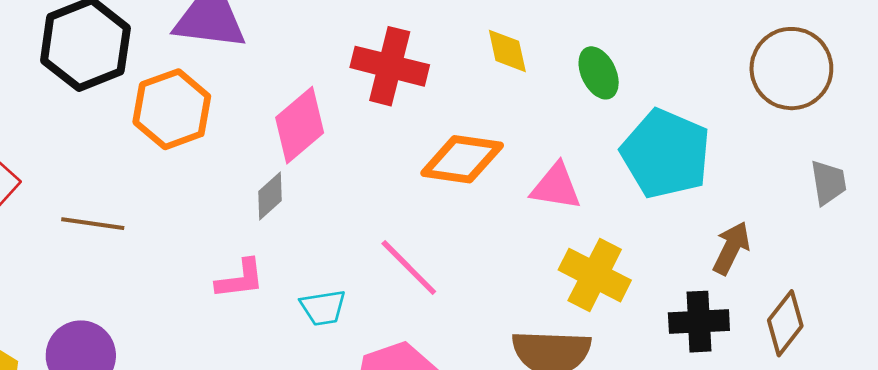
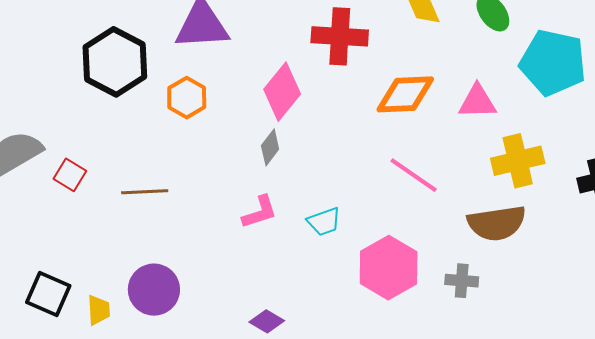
orange hexagon: (172, 109) -> (187, 98), size x0.7
pink line: (409, 267) -> (414, 175), moved
yellow cross: (595, 275) -> (518, 161), turned -30

